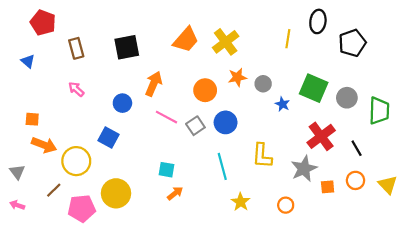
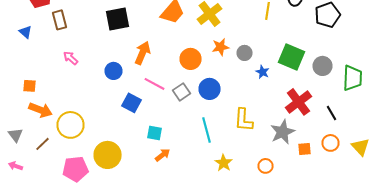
brown rectangle: (76, 48) -> (60, 20), moved
blue square: (108, 137) -> (132, 103), moved
brown line: (54, 190) -> (42, 144), moved

